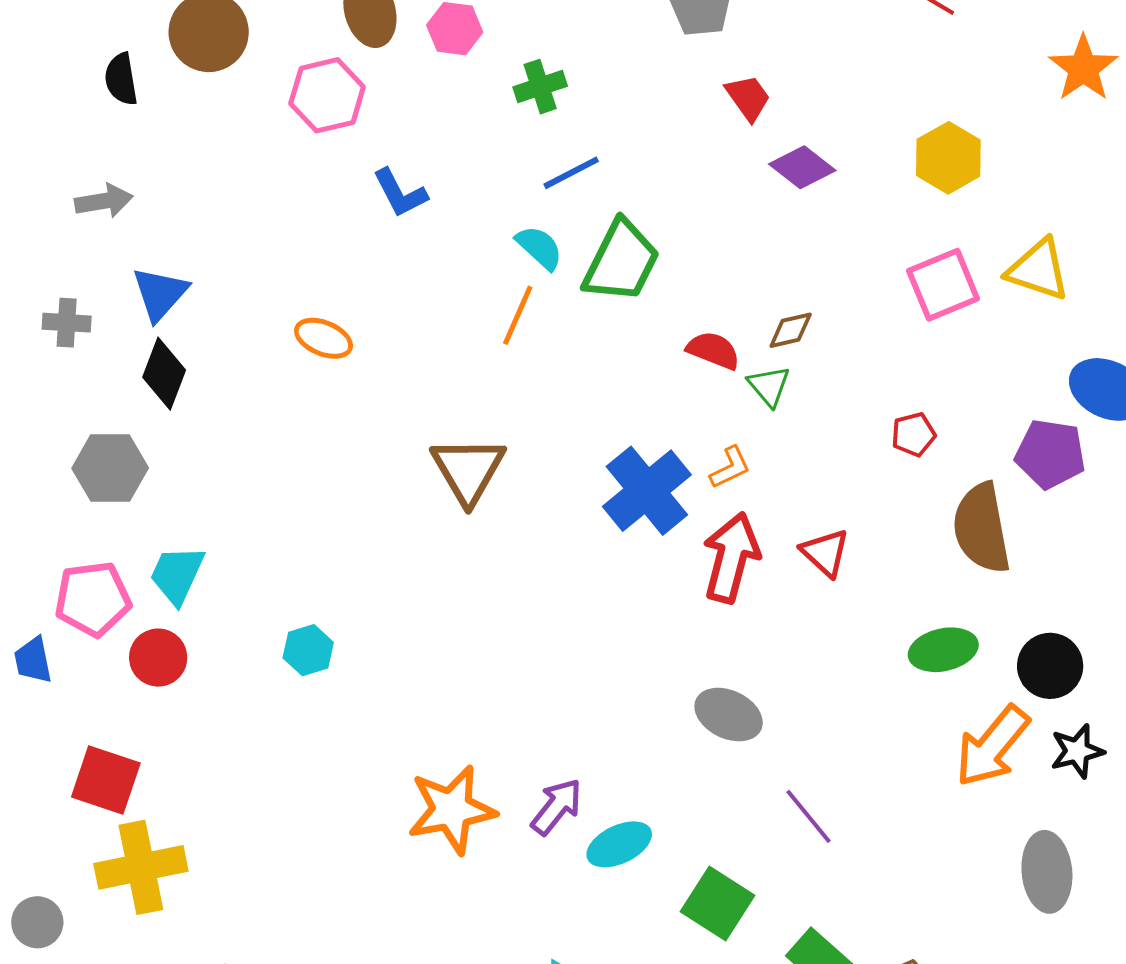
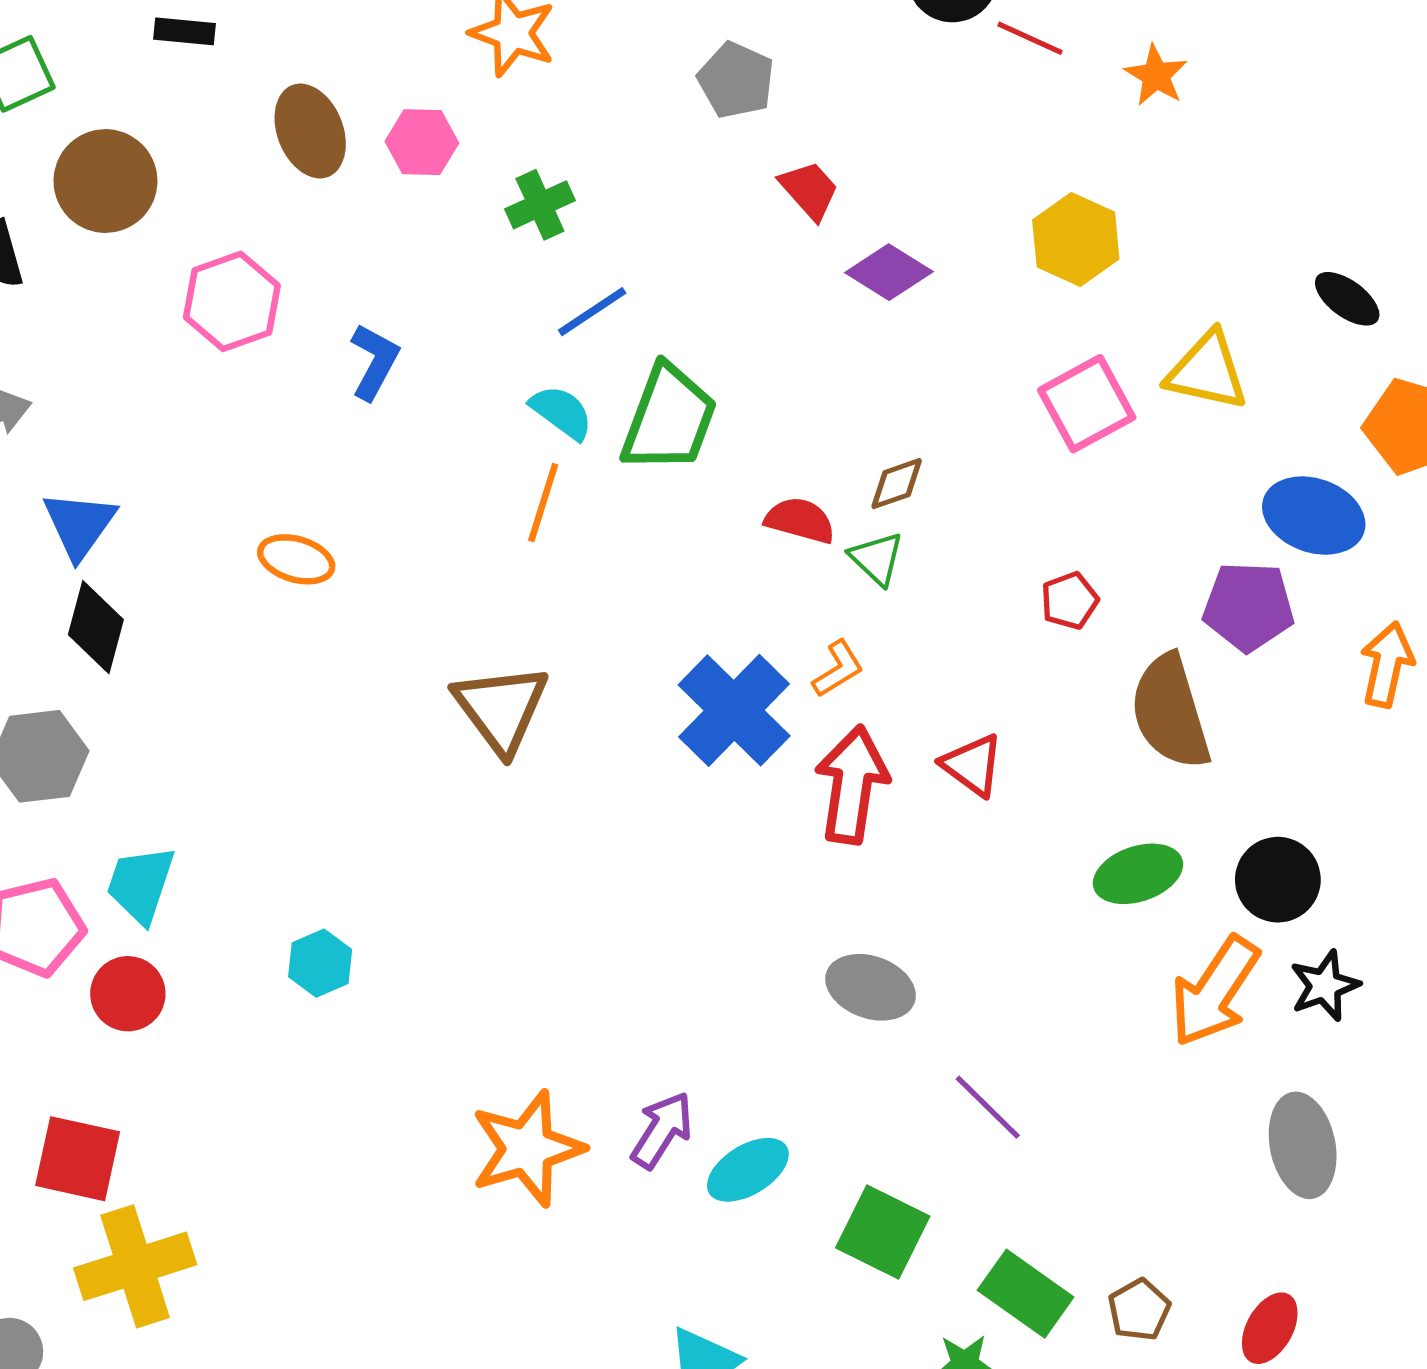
orange star: (1083, 68) -> (1156, 75), moved, size x0.7
pink hexagon: (327, 95) -> (232, 301), moved
blue L-shape: (400, 193) -> (374, 362), turned -118

